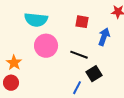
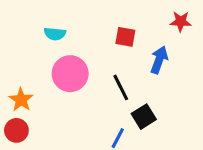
cyan semicircle: (36, 20) -> (55, 34), size x0.6
black line: (79, 55) -> (121, 87), turned 42

